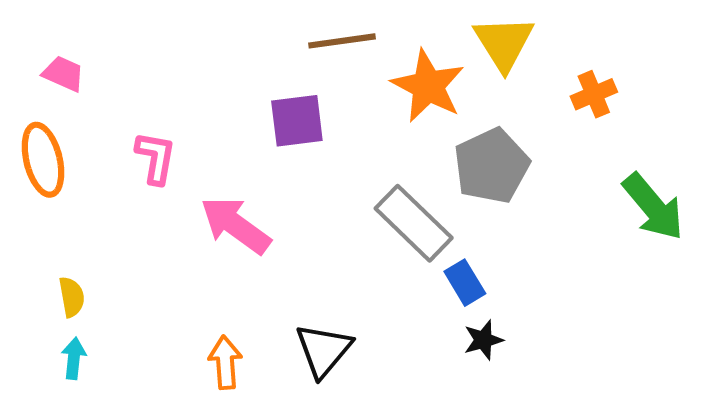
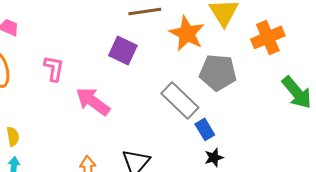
orange cross: (594, 94) -> (268, 37), size x1.5
purple square: (297, 121) -> (123, 50), turned 32
gray pentagon: (491, 166) -> (218, 72), turned 30

